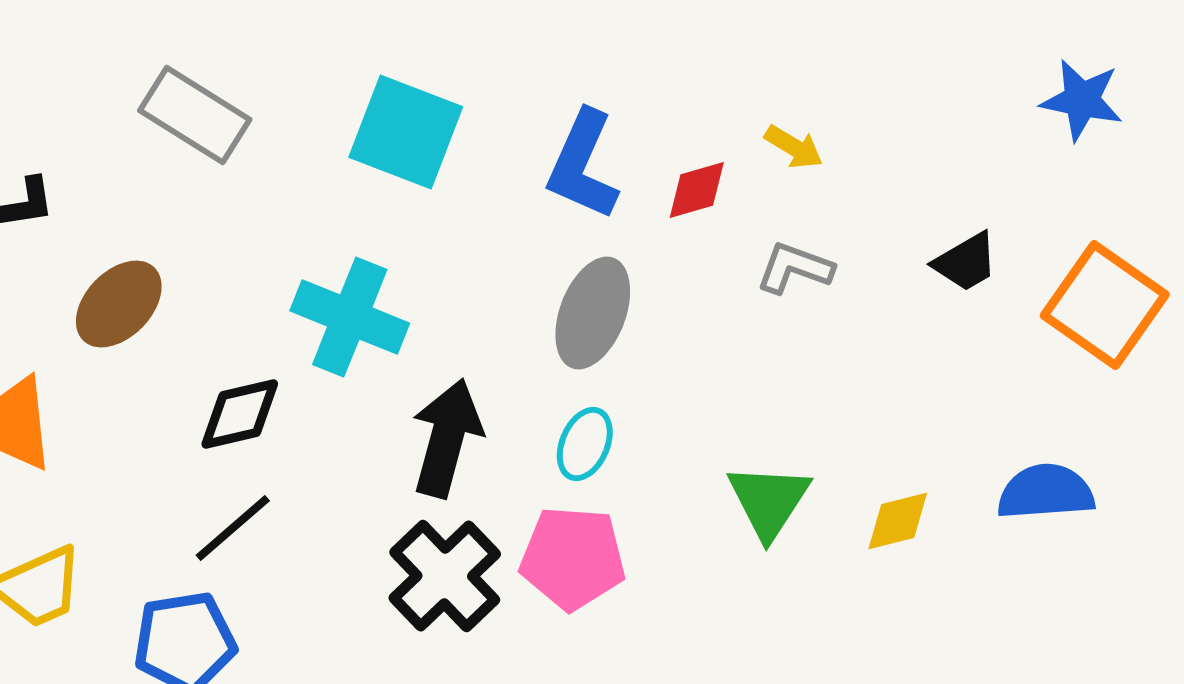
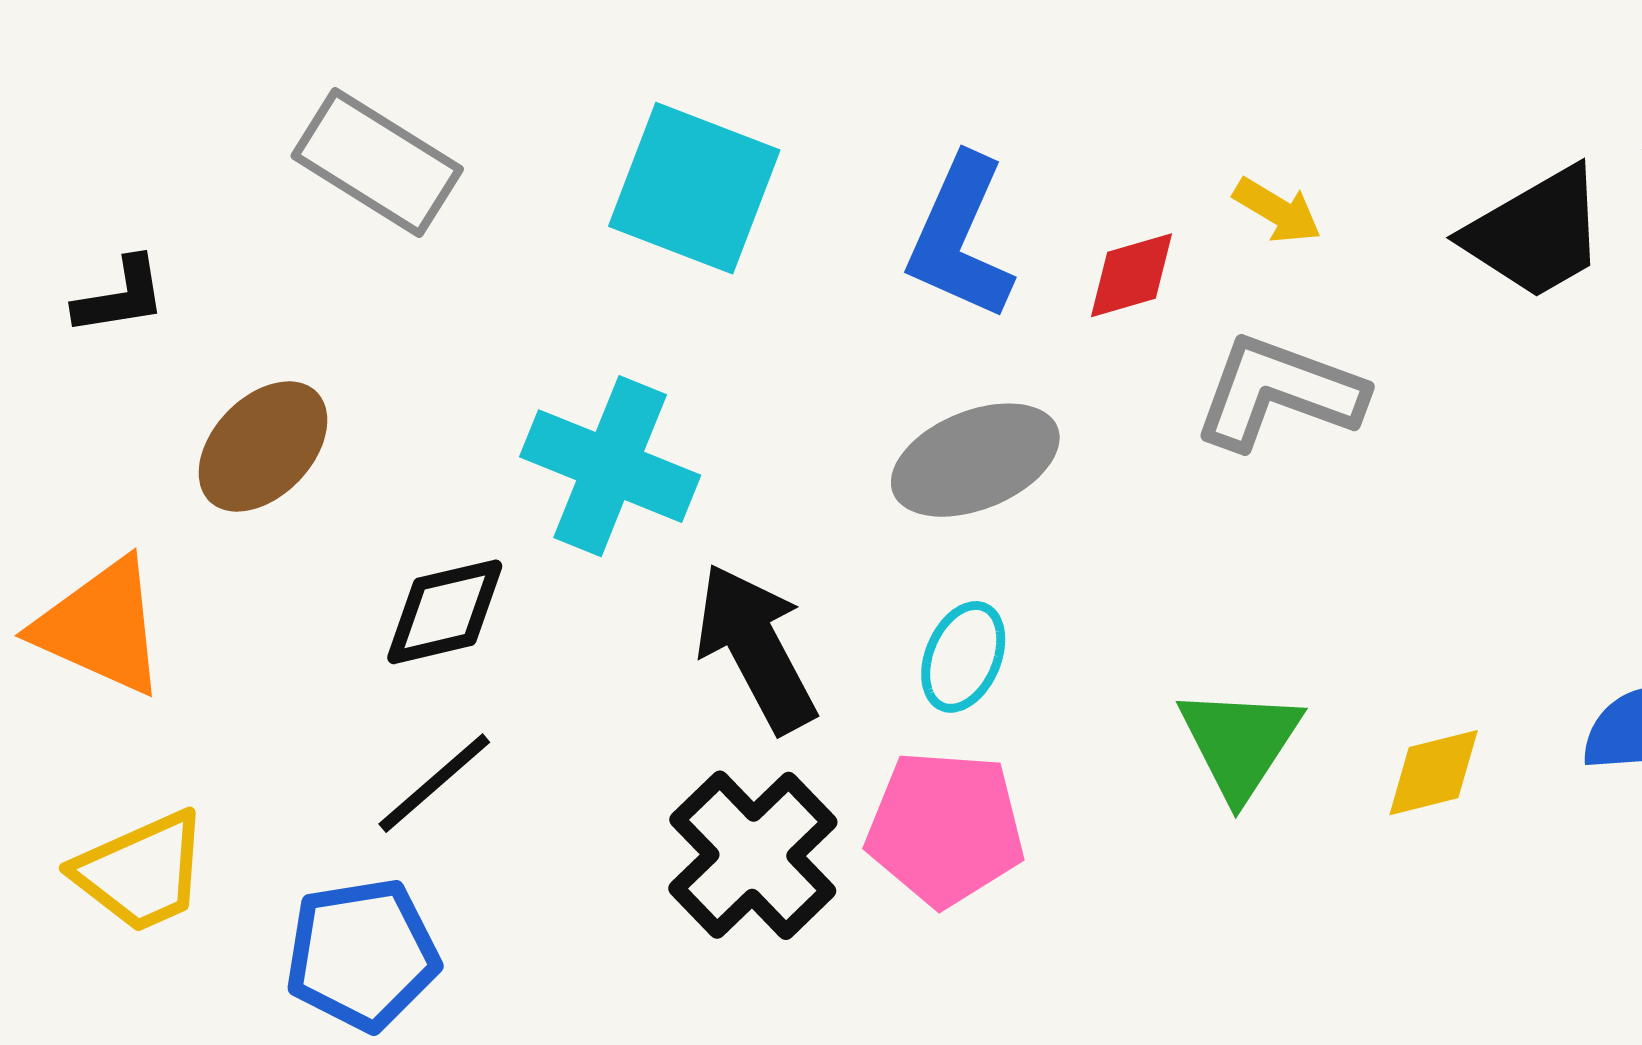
black trapezoid: (966, 262) -> (1536, 233), moved, size x1.5
gray L-shape: (795, 268) -> (1279, 392), size x1.5
gray ellipse: (593, 313) -> (975, 460), turned 47
black arrow: (447, 438) -> (756, 648), turned -43

